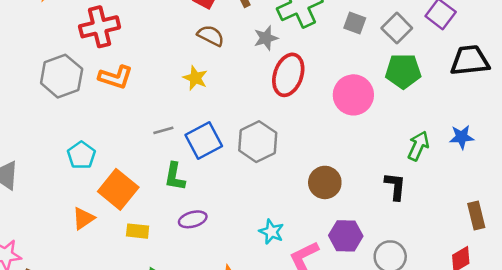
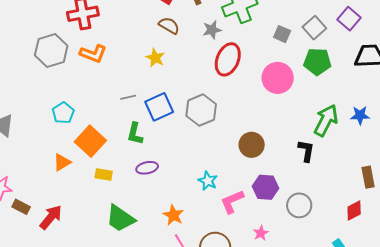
gray square: (355, 23) -> (282, 34), moved
green arrow: (418, 146) -> (326, 120), size x1.4

